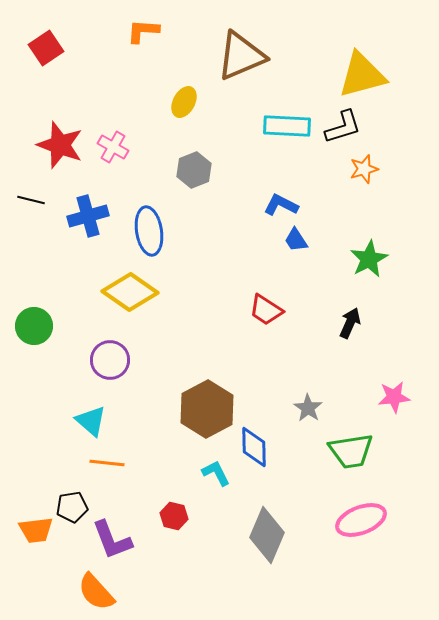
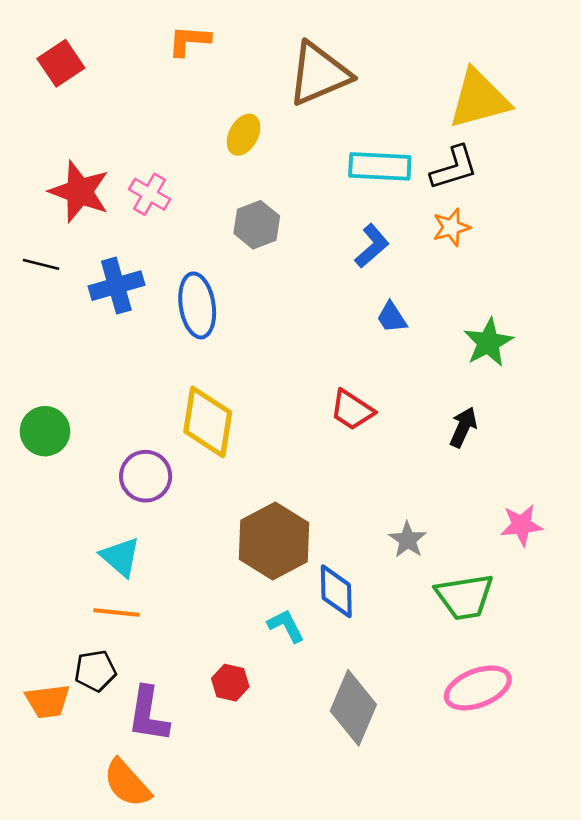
orange star: (364, 169) -> (451, 227), moved
blue L-shape: (281, 205) -> (372, 246), moved, turned 112
yellow diamond: (130, 292) -> (208, 422), moved, turned 64
orange line: (107, 463) -> (116, 613), moved
purple L-shape: (112, 540) -> (148, 714), turned 30

